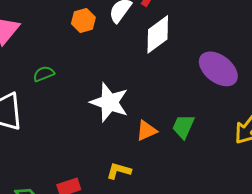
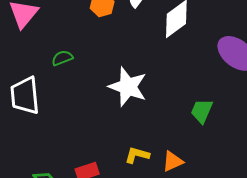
orange triangle: (146, 131) -> (173, 161), moved

